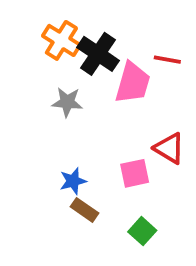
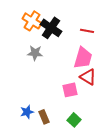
pink trapezoid: (133, 83) -> (83, 58), moved
blue star: (73, 181) -> (27, 112), moved
brown rectangle: (85, 210) -> (44, 117), moved, turned 32

